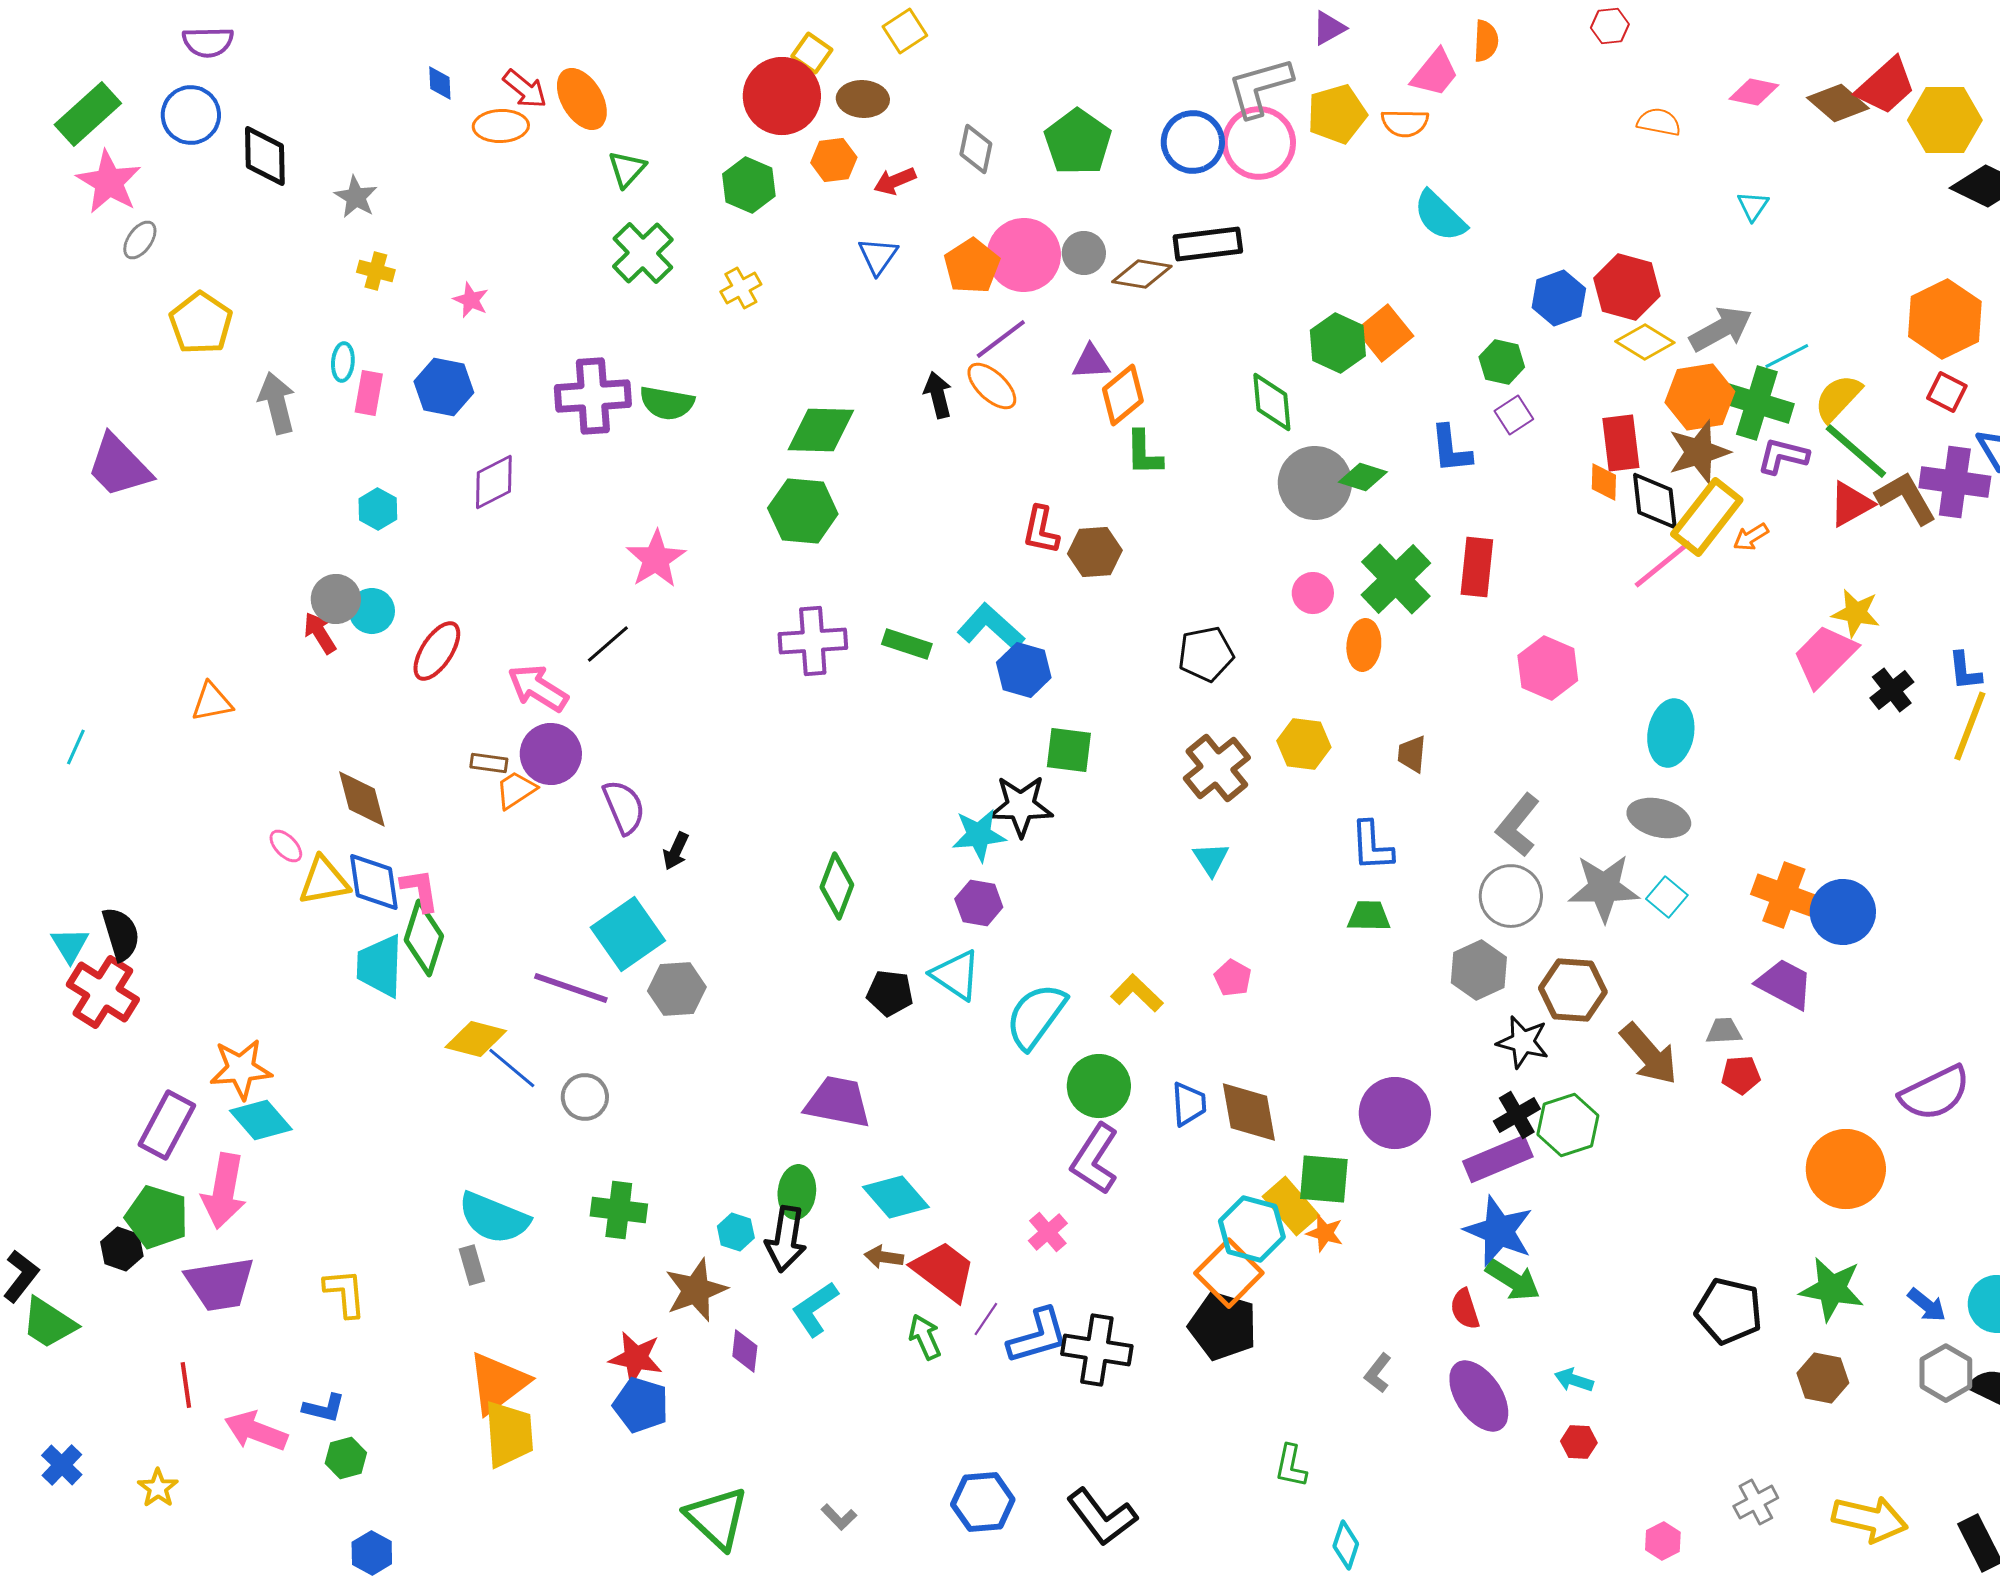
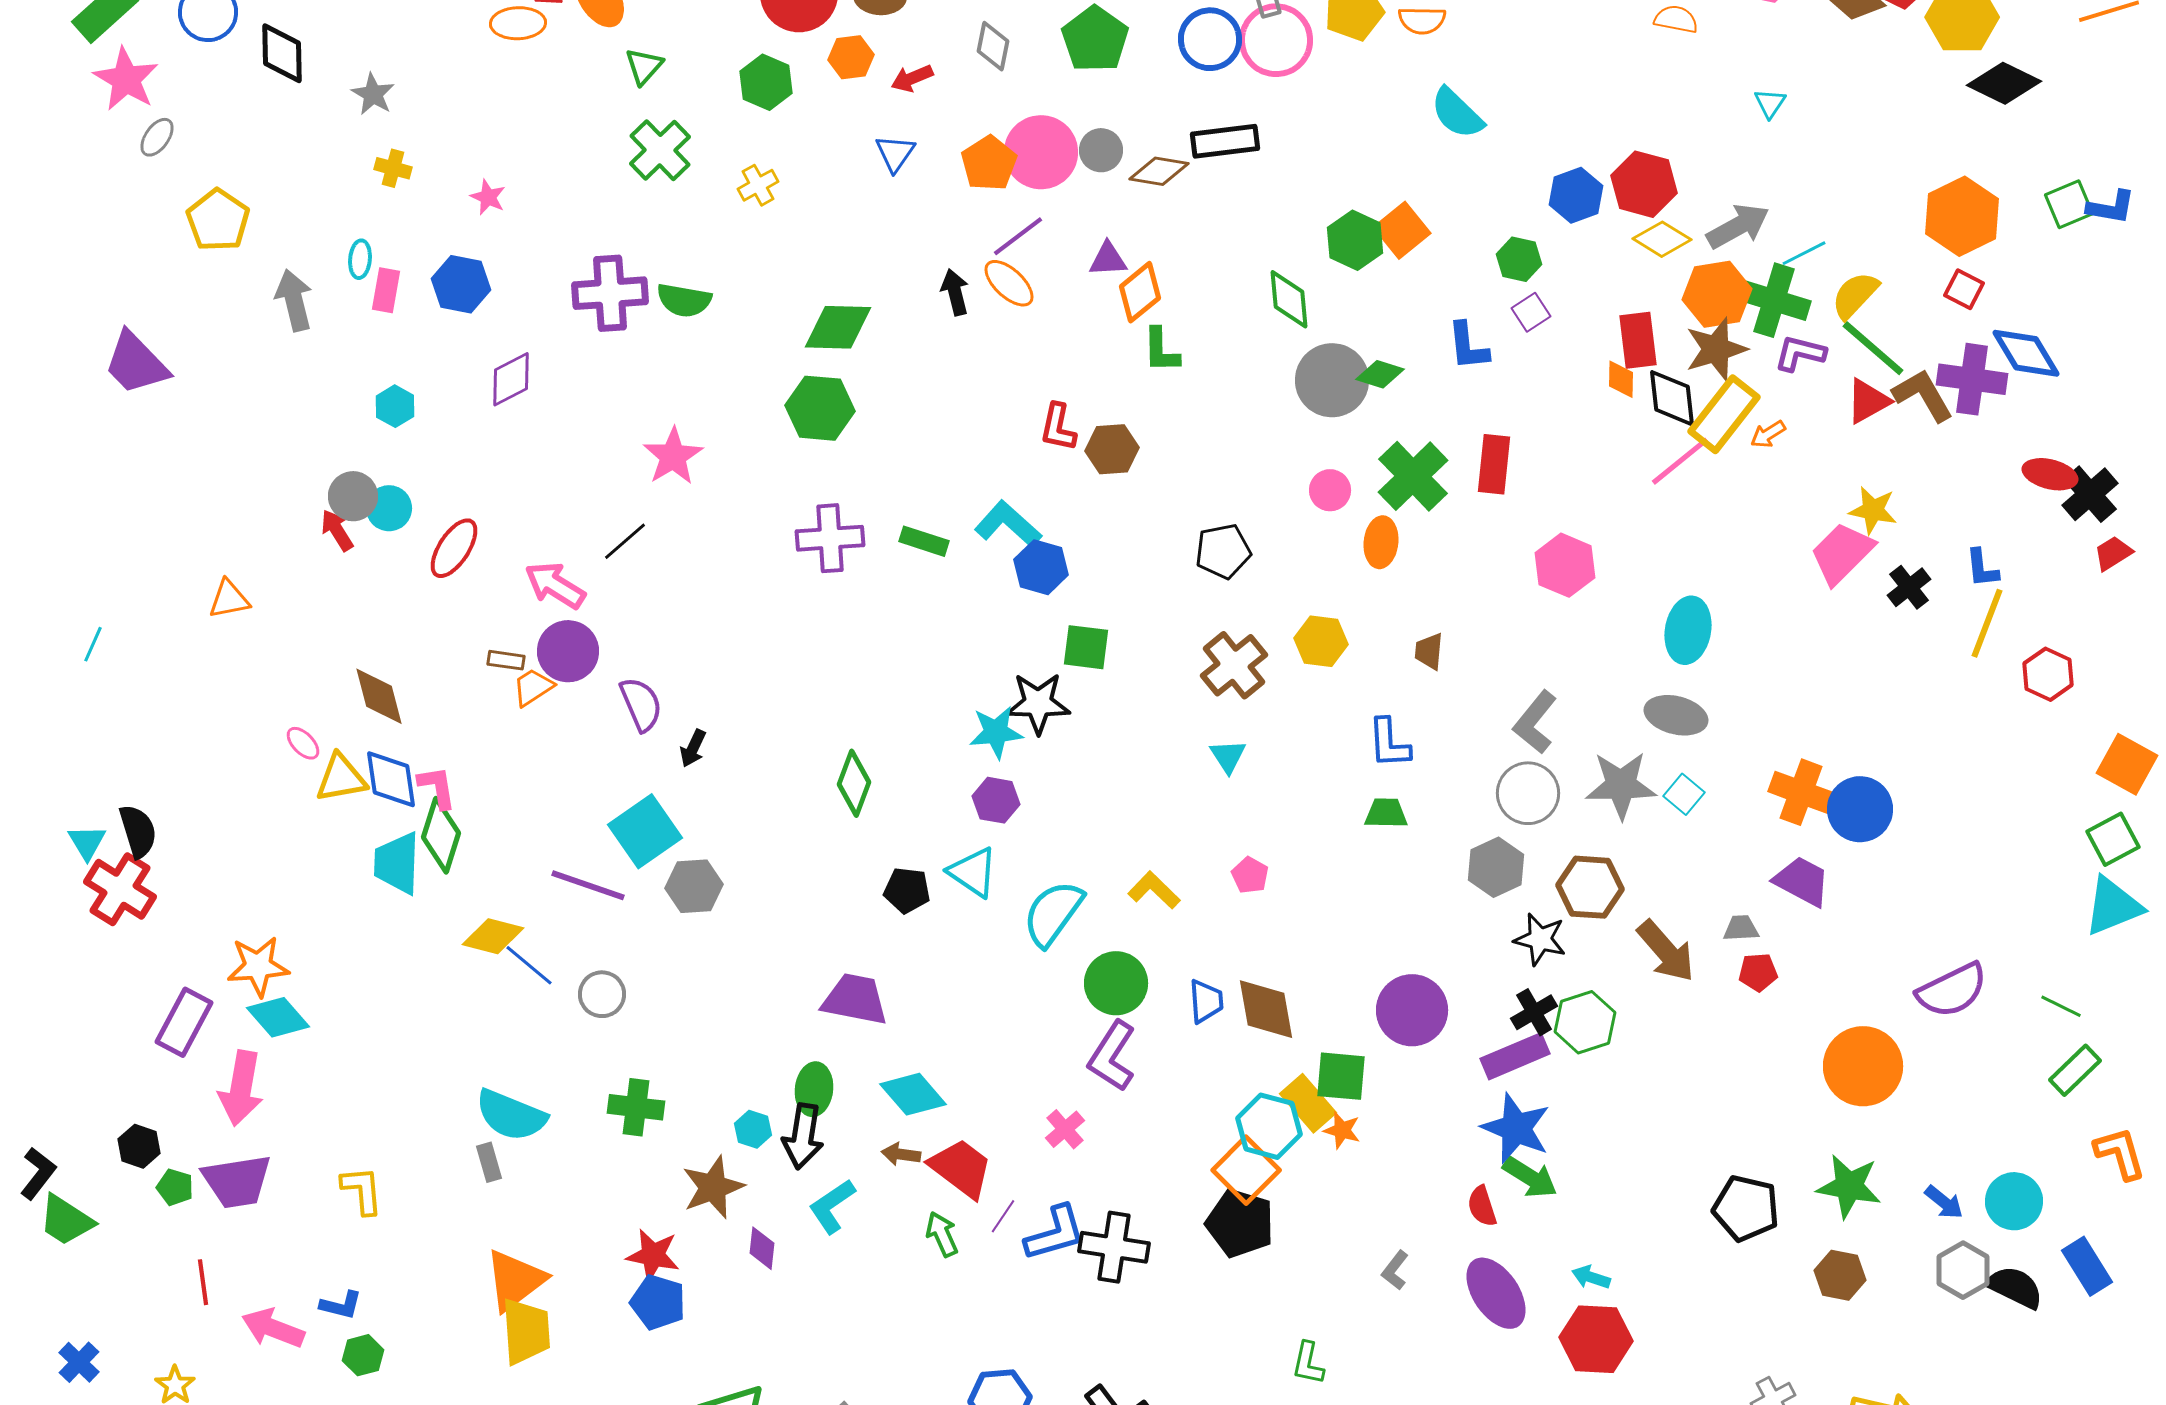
green pentagon: (157, 1217) -> (175, 1187), moved, size x0.6
red hexagon: (1579, 1442) -> (1596, 1339), size x2.0

